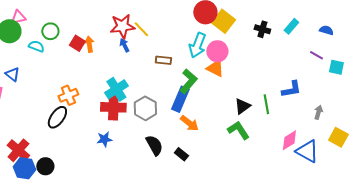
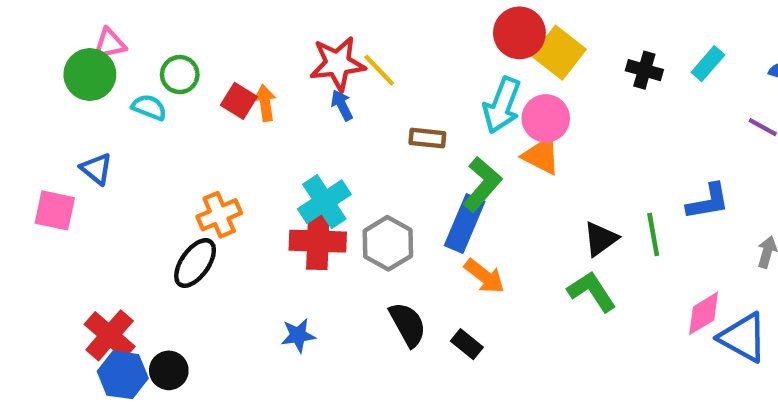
blue star: (104, 139) -> (298, 335), moved

